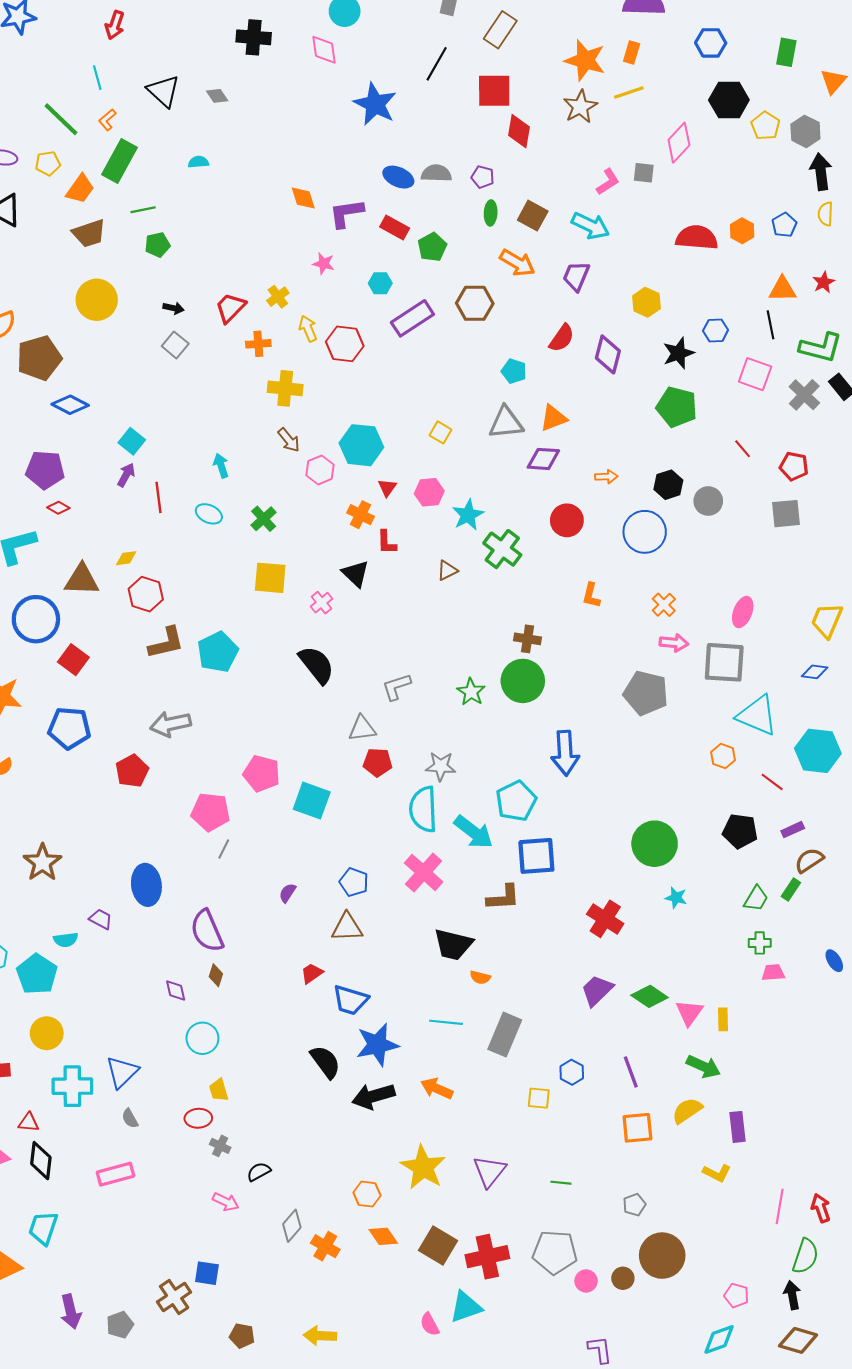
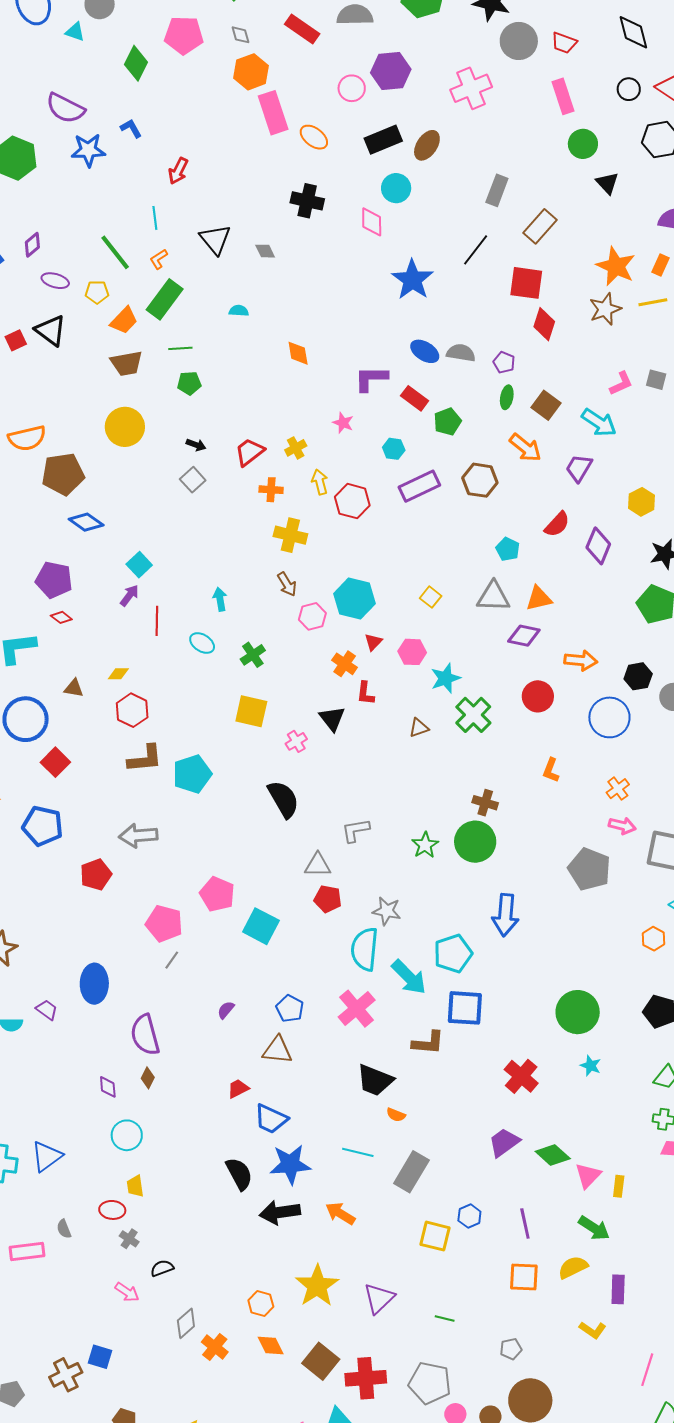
orange diamond: (303, 198) -> (298, 353), moved
orange arrow: (606, 477) -> (581, 660), size x1.5
brown triangle: (82, 580) -> (74, 688), size x0.6
yellow square: (539, 1098) -> (435, 1236), size x1.4
gray semicircle: (130, 1118) -> (64, 1229), moved

